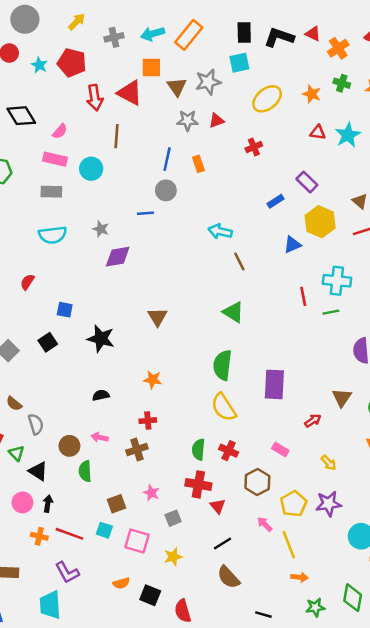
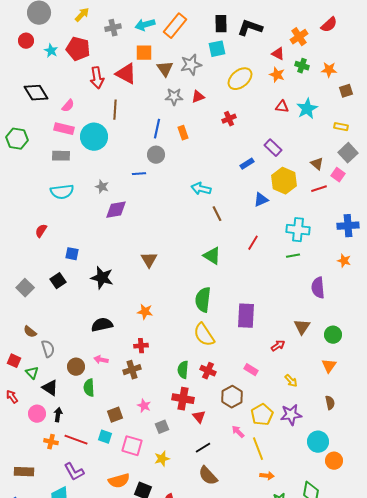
red triangle: (313, 34) -> (278, 54), moved
cyan circle: (91, 169) -> (94, 137), size x1.4
red line: (303, 296) -> (253, 243), moved, turned 42
black semicircle: (101, 395) -> (102, 325), size x1.5
orange semicircle: (121, 583) -> (119, 481), size x1.5

